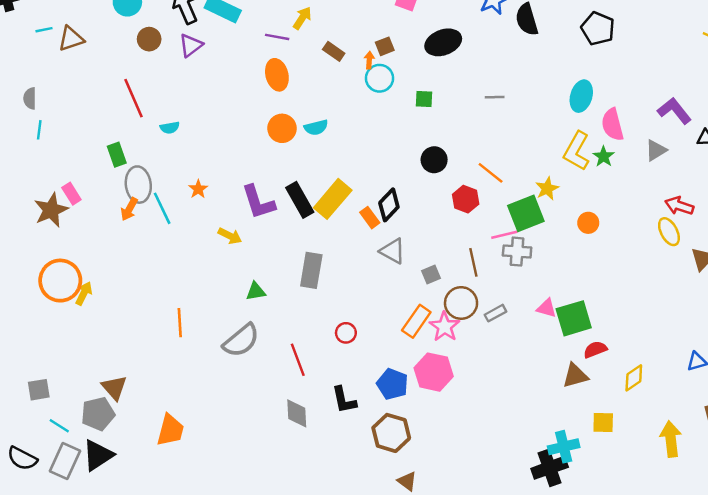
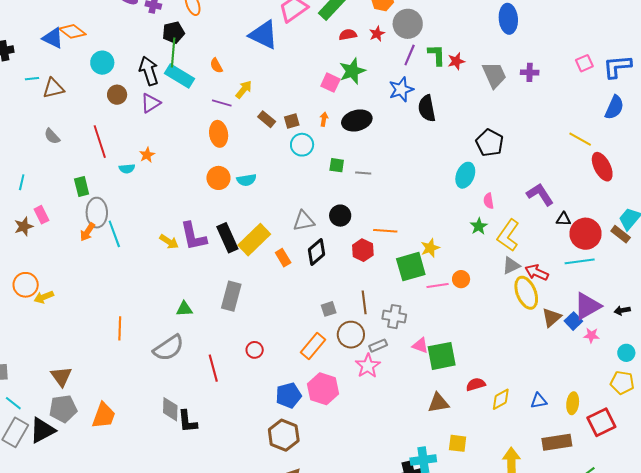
black pentagon: (598, 29) -> (490, 143), moved
brown square: (385, 46) -> (292, 121), moved
orange arrow: (369, 60) -> (324, 119), moved
gray line: (495, 97) -> (363, 173), moved
gray semicircle: (30, 98) -> (52, 136), moved, turned -48
pink semicircle: (613, 125) -> (489, 201), size x0.6
cyan line: (39, 130) -> (22, 182), moved
gray triangle: (656, 150) -> (511, 266), moved
yellow L-shape: (577, 151) -> (508, 235), moved
orange line: (491, 173) -> (385, 231), turned -40
orange star: (198, 189) -> (147, 155), moved
black diamond: (389, 205) -> (317, 252), moved
brown star: (51, 210) -> (24, 226), size x0.7
yellow ellipse: (669, 232) -> (526, 293), size x1.4
pink line: (504, 235) -> (438, 286), moved
yellow arrow: (230, 236) -> (169, 242), moved
gray triangle: (393, 251) -> (304, 221), moved, turned -45
gray cross: (517, 252) -> (394, 317), moved
orange circle: (60, 281) -> (26, 285), size x0.7
yellow arrow: (84, 293) -> (44, 297), turned -144
pink star: (445, 327) -> (368, 366), moved
red semicircle: (595, 349) -> (476, 384), moved
yellow diamond: (634, 378) -> (501, 399), moved
blue pentagon: (392, 384) -> (288, 395), turned 30
black L-shape: (344, 400) -> (187, 421), moved
gray diamond: (297, 413) -> (170, 409), moved
gray pentagon: (98, 414) -> (63, 409), moved

